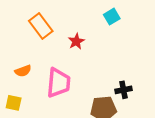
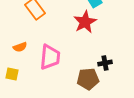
red star: (76, 41) -> (85, 22), moved, size x1.6

